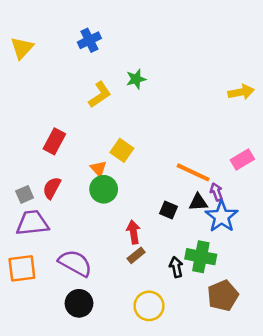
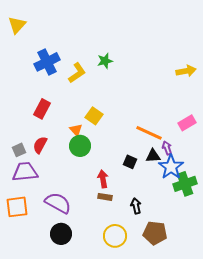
blue cross: (89, 40) -> (47, 62), moved, size x1.4
yellow triangle: (22, 48) -> (17, 25), moved
brown rectangle: (136, 255) -> (105, 197), turned 48
green cross: (201, 257) -> (185, 184), moved, turned -30
brown pentagon: (223, 296) -> (155, 233), moved, turned 30

